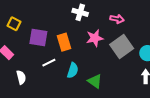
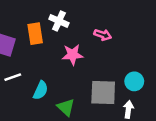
orange rectangle: (64, 42) -> (35, 34), moved
gray square: (122, 47) -> (103, 93), moved, turned 30

